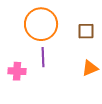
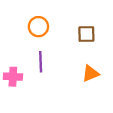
orange circle: (41, 24) -> (38, 27), size x0.6

